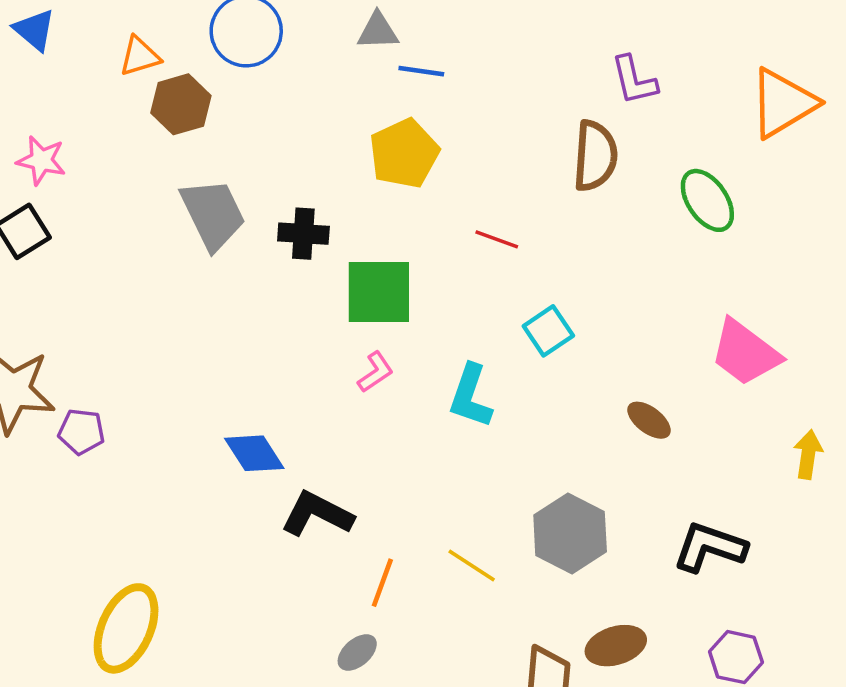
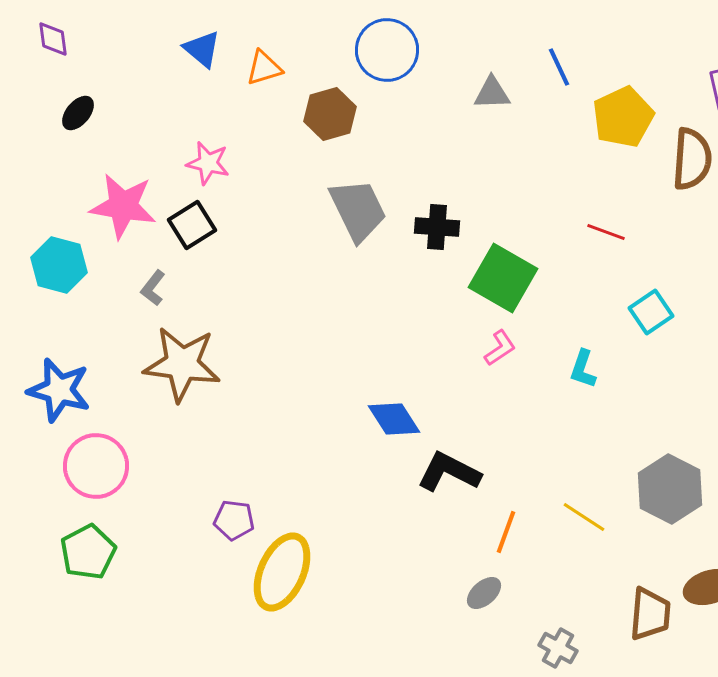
gray triangle: (378, 31) -> (492, 93), moved
orange triangle: (140, 56) -> (264, 68), moved
blue line: (421, 71) -> (559, 67), moved, turned 57
yellow pentagon: (404, 154) -> (623, 117), moved
green square: (379, 292) -> (503, 278), turned 30
cyan L-shape: (470, 396) -> (583, 369), size x0.7
purple pentagon: (81, 432) -> (234, 520), moved

